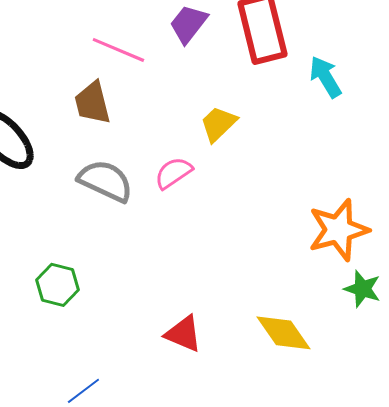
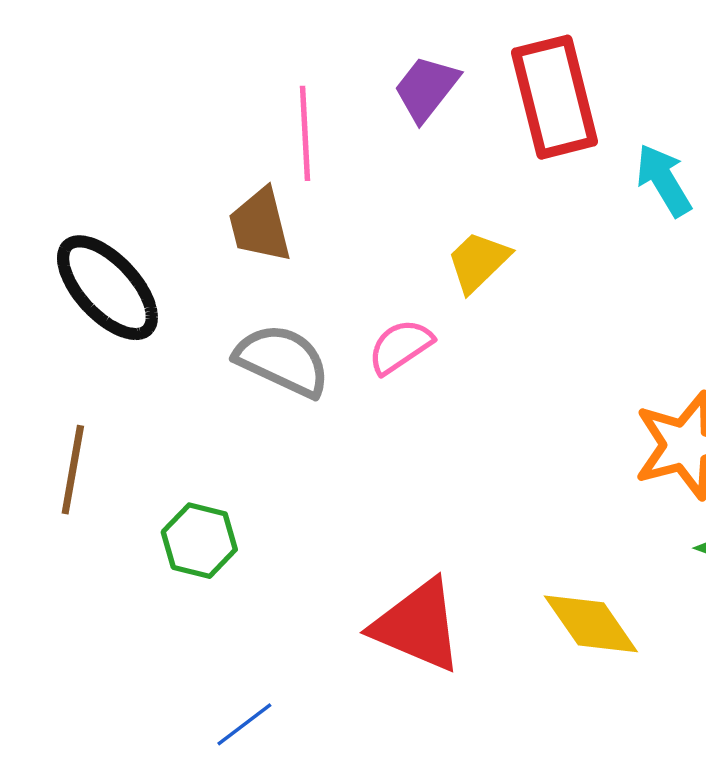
pink line: (118, 50) -> (305, 133), turned 64
red triangle: (183, 334) -> (418, 626), size x1.5

